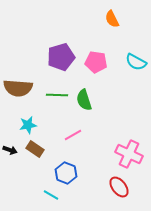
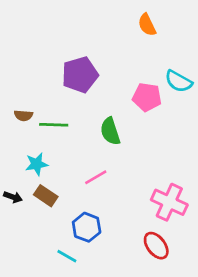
pink pentagon: (96, 62) -> (147, 97), moved
brown semicircle: (18, 88) -> (23, 116), size x0.5
green line: (57, 95) -> (54, 125), moved

